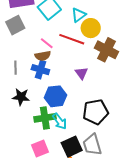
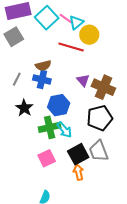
pink line: (47, 43) -> (66, 18), moved
brown cross: (106, 50) -> (103, 87), moved
gray line: (15, 68) -> (17, 79), turned 32
black star: (21, 97) -> (24, 108), turned 30

